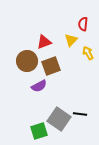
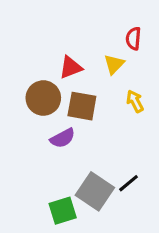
yellow arrow: (88, 53) -> (135, 101), moved
brown square: (51, 66) -> (82, 106), turned 30
black line: (80, 114) -> (129, 183), turned -48

